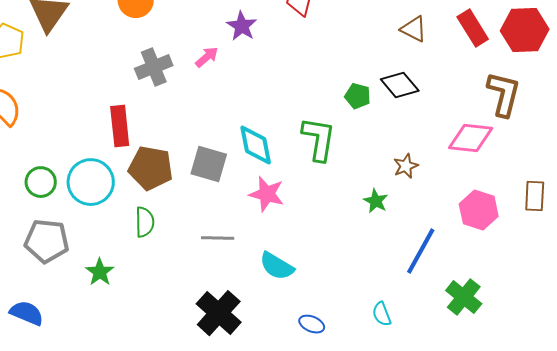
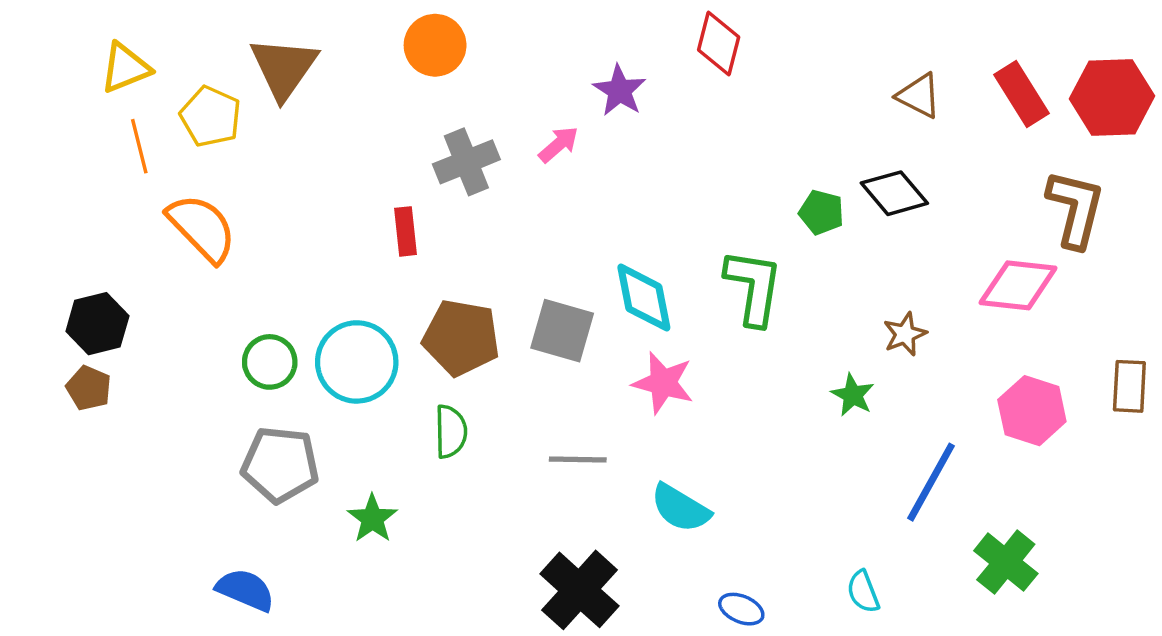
red rectangle: (120, 126) -> (405, 231), moved, size x0.7

